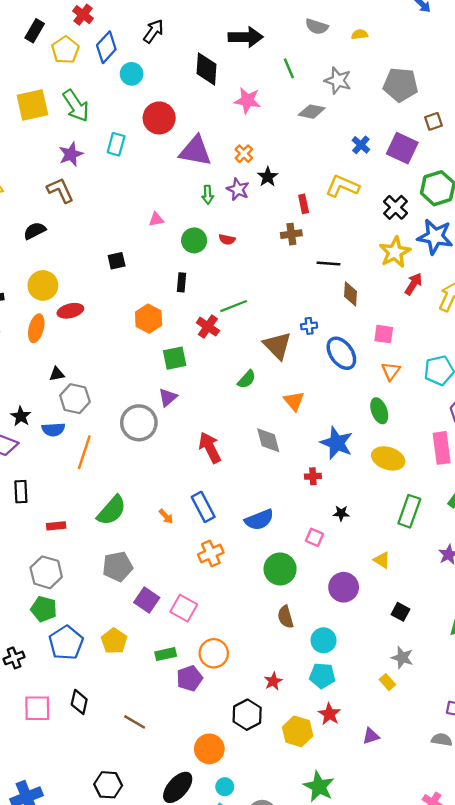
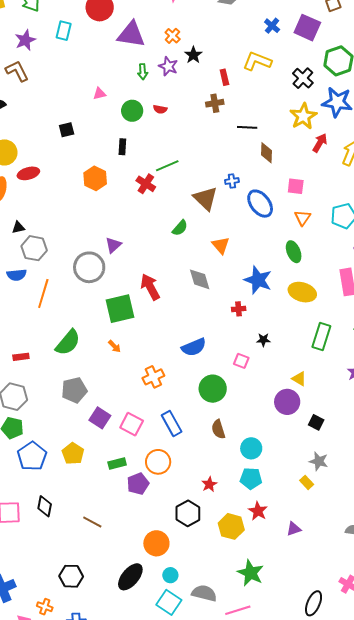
green square: (175, 358) -> (120, 309), moved, size x1.4
blue rectangle: (203, 507) -> (172, 423), moved
purple circle: (344, 587) -> (287, 402), moved

